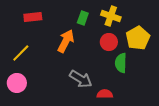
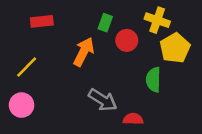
yellow cross: (111, 16) -> (157, 20), moved
red circle: (109, 42) -> (127, 40), moved

